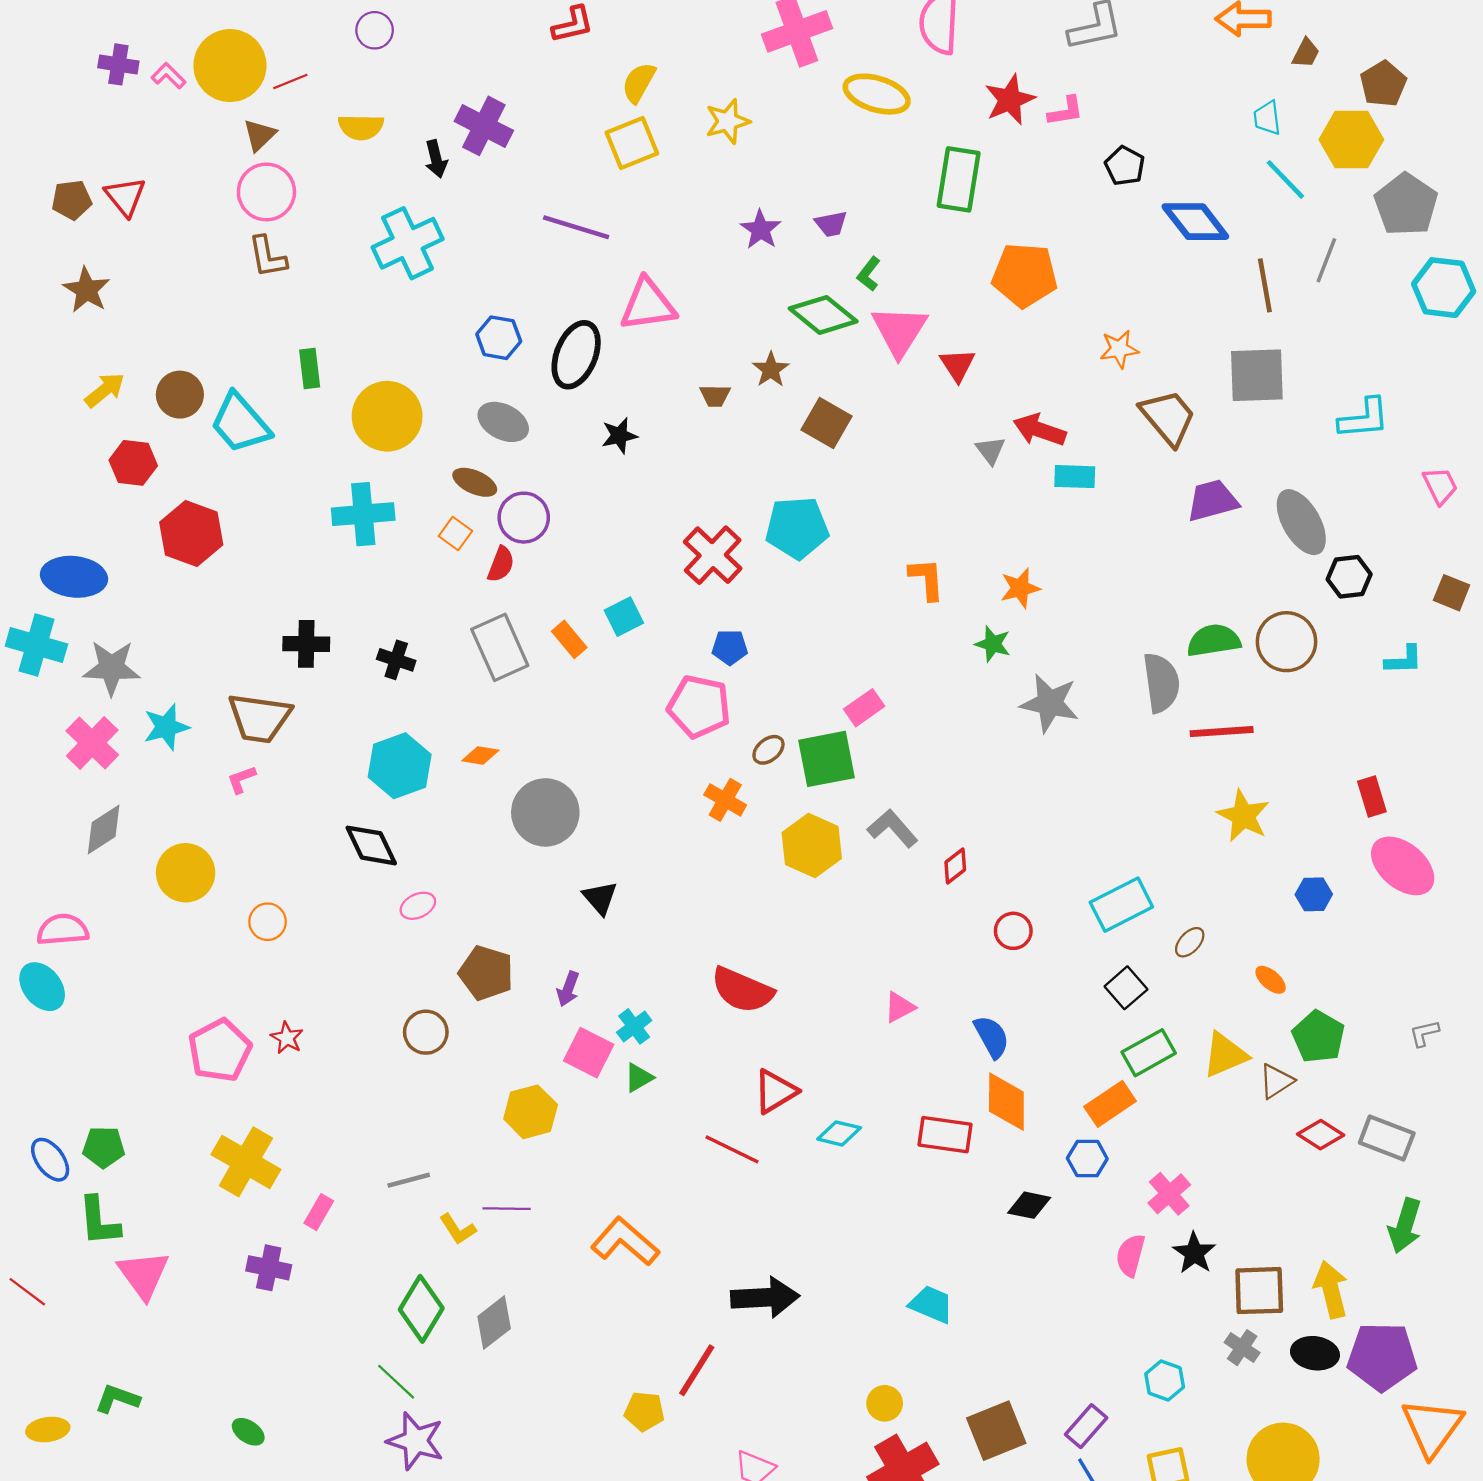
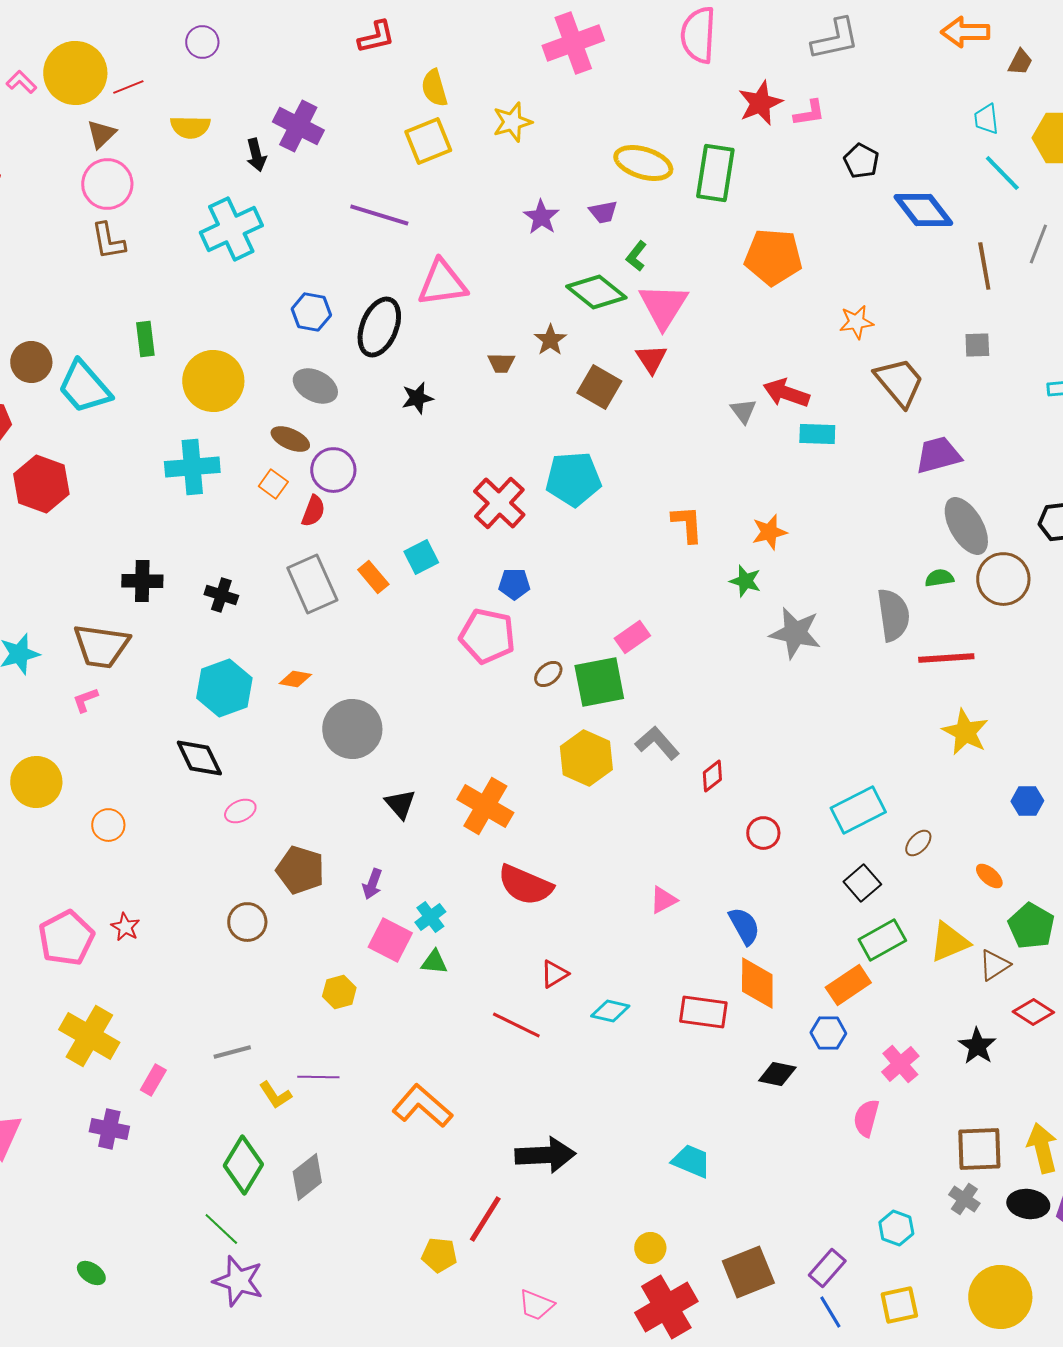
yellow semicircle: (639, 83) -> (434, 88), turned -45
yellow ellipse: (877, 94) -> (643, 163), moved
red triangle: (957, 365) -> (651, 359), moved
gray square: (1257, 375) -> (977, 345), size x0.5
gray ellipse: (1301, 522) -> (966, 526), moved
green semicircle: (1214, 641) -> (939, 578), size x0.6
orange cross: (725, 800) -> (485, 806), moved, size x1.5
green triangle: (639, 1078) -> (434, 962), turned 36
red triangle: (775, 1091) -> (554, 974), size x0.7
yellow hexagon: (531, 1112) -> (339, 992), size x0.7
black star: (1194, 1253) -> (977, 1046), moved

